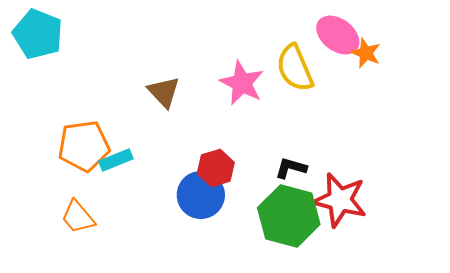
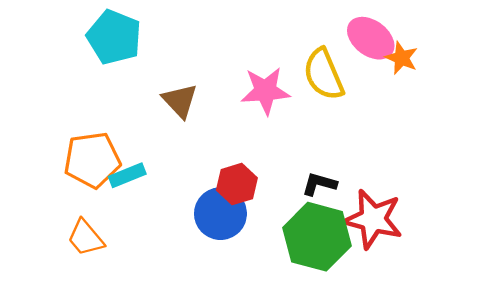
cyan pentagon: (38, 34) -> (114, 37), moved
pink star: (242, 83) -> (265, 91), turned -30

